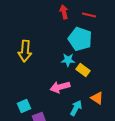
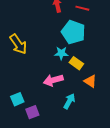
yellow arrow: (25, 51) -> (18, 44), turned -40
orange triangle: (97, 98) -> (90, 81), moved

